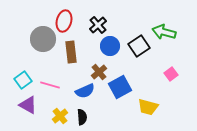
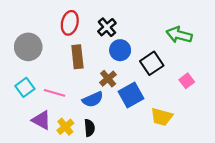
gray circle: (43, 39) -> (28, 47), moved
black square: (139, 46) -> (152, 63), moved
purple triangle: (28, 105) -> (41, 120), moved

